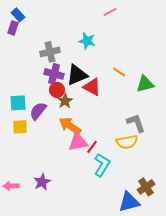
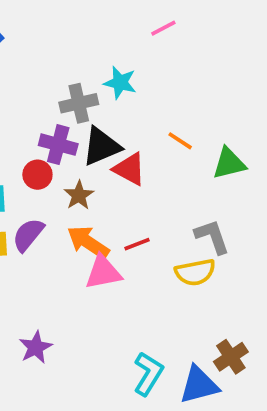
gray cross: (50, 52) -> (79, 103), moved
red circle: (57, 90) -> (37, 175), moved
purple semicircle: (38, 111) -> (28, 235), moved
red line: (92, 147) -> (137, 244), moved, turned 32
cyan L-shape: (102, 165) -> (148, 374), moved

